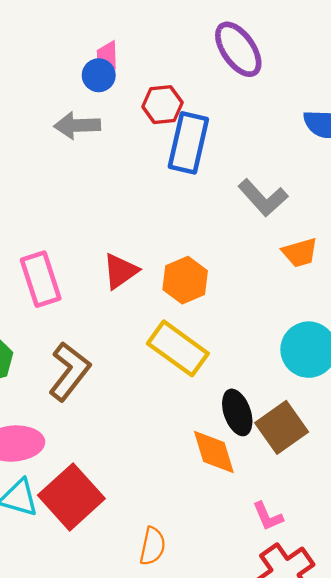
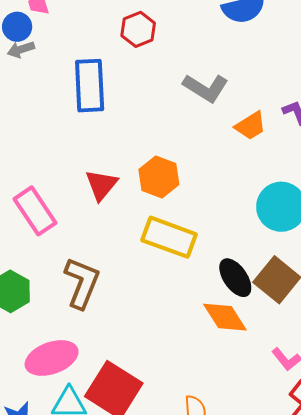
blue circle: (99, 75) -> (17, 27), moved
red hexagon: (162, 105) -> (138, 29), moved
gray arrow: (77, 125) -> (21, 49), moved, size x0.7
blue rectangle: (188, 143) -> (90, 86), moved

